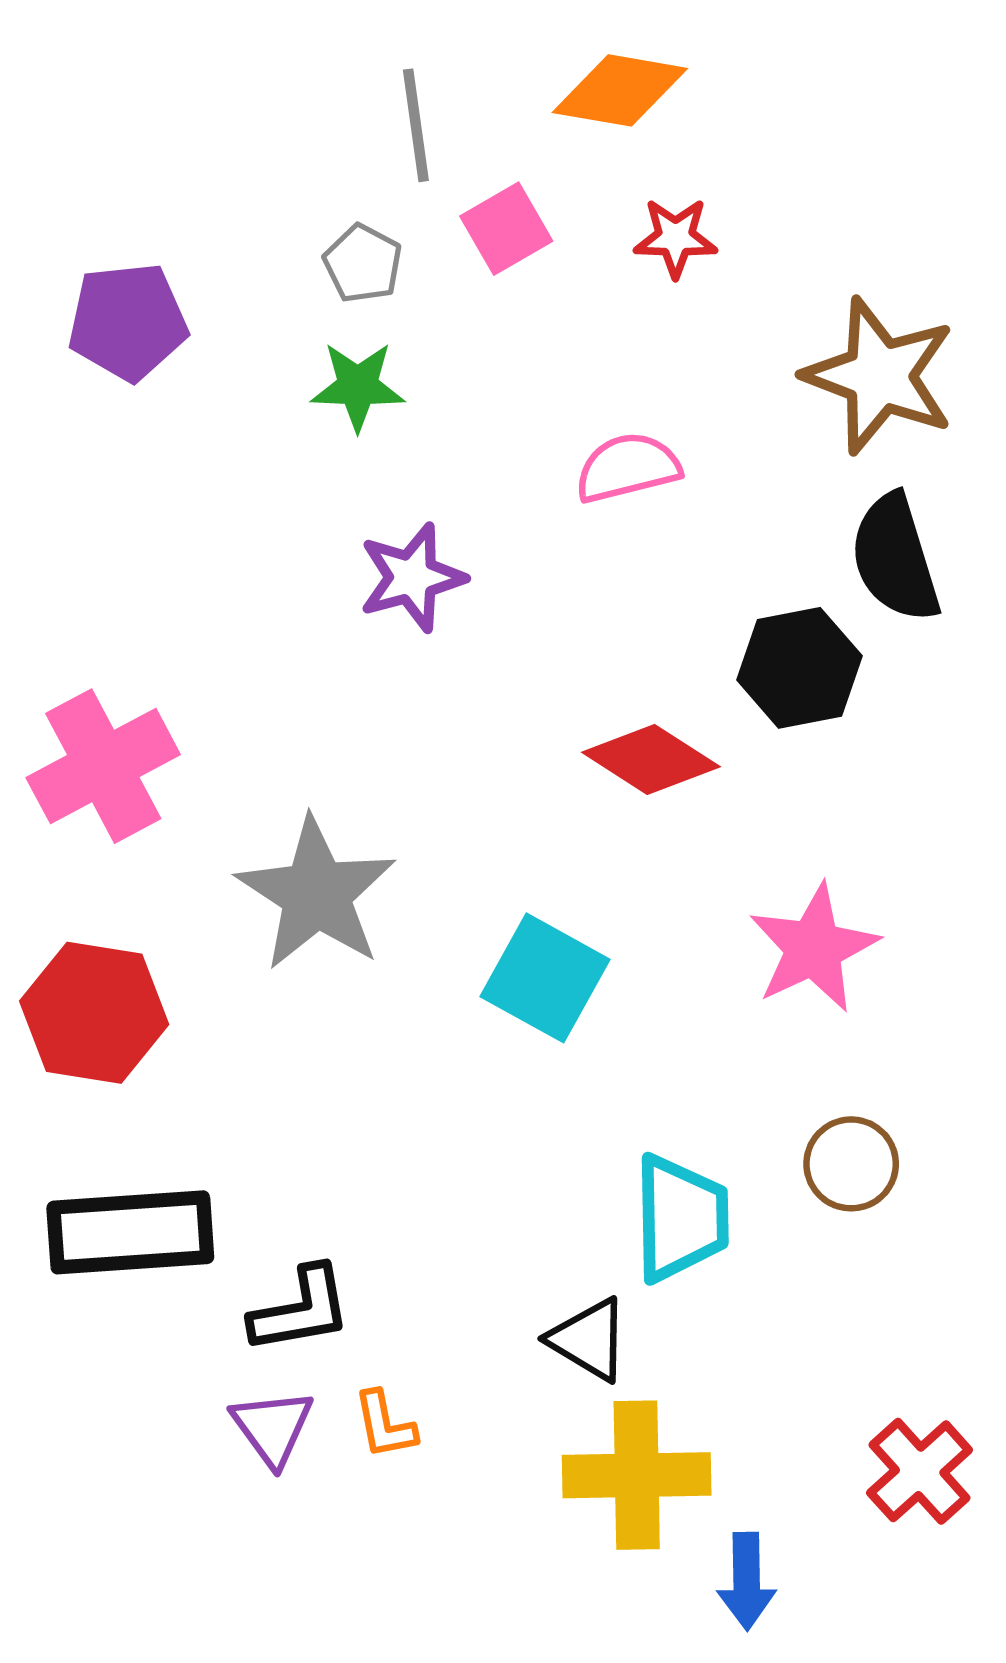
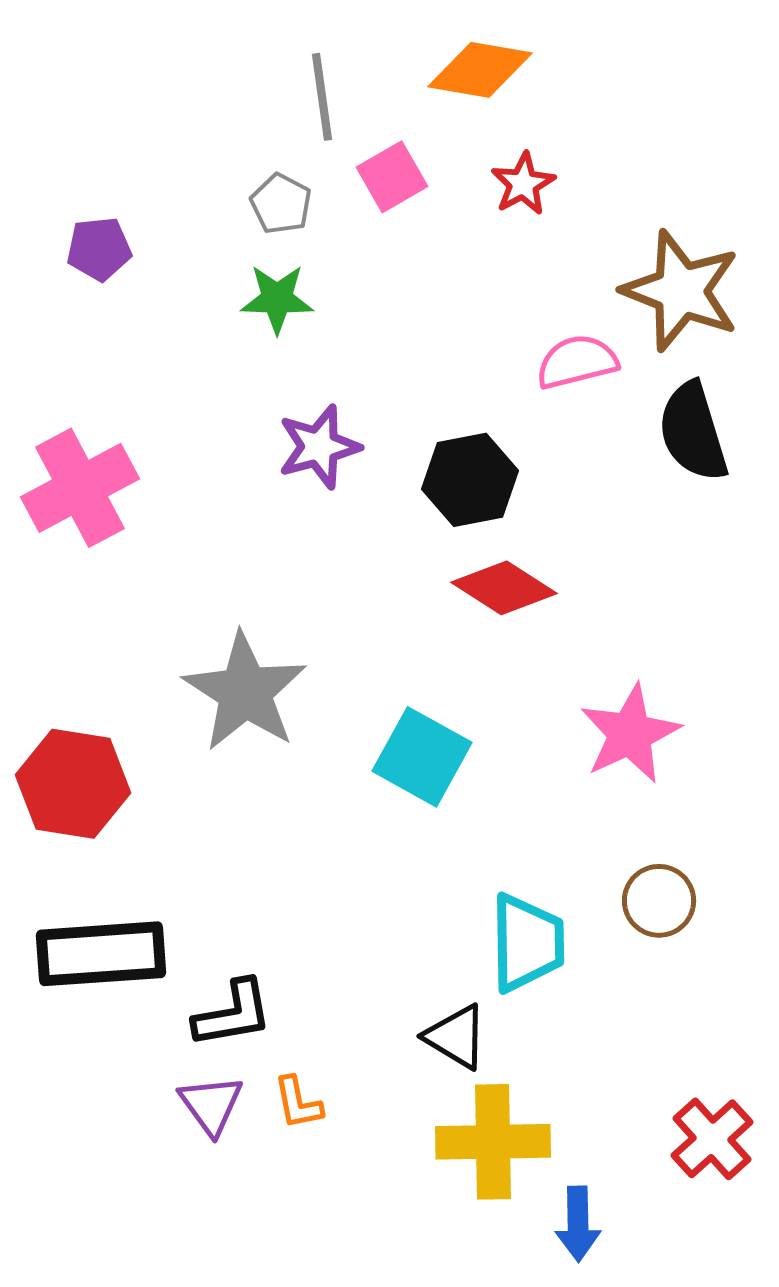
red star: (675, 238) -> (523, 184), turned -30
purple pentagon: (128, 322) -> (99, 249), size x0.7
pink semicircle: (628, 468) -> (577, 362), moved
black hexagon: (799, 668) -> (470, 480), moved
pink cross: (103, 766) -> (80, 488), moved

